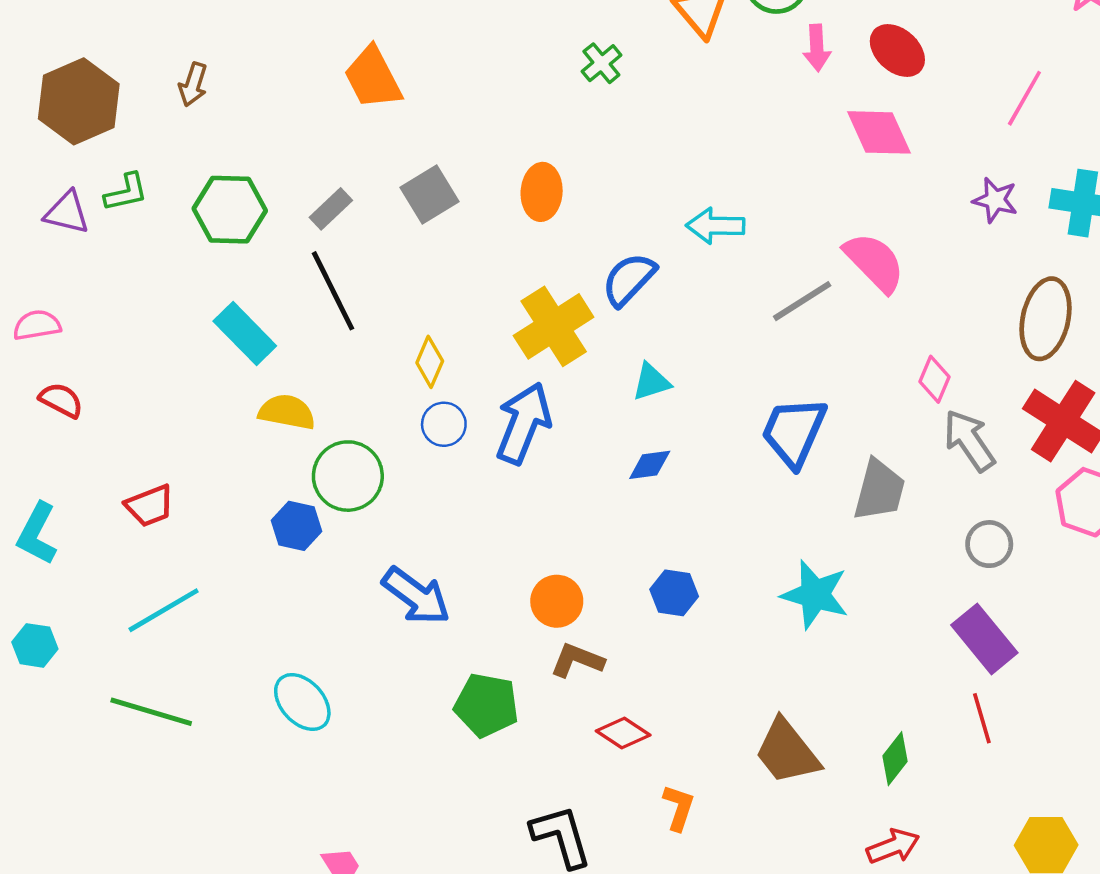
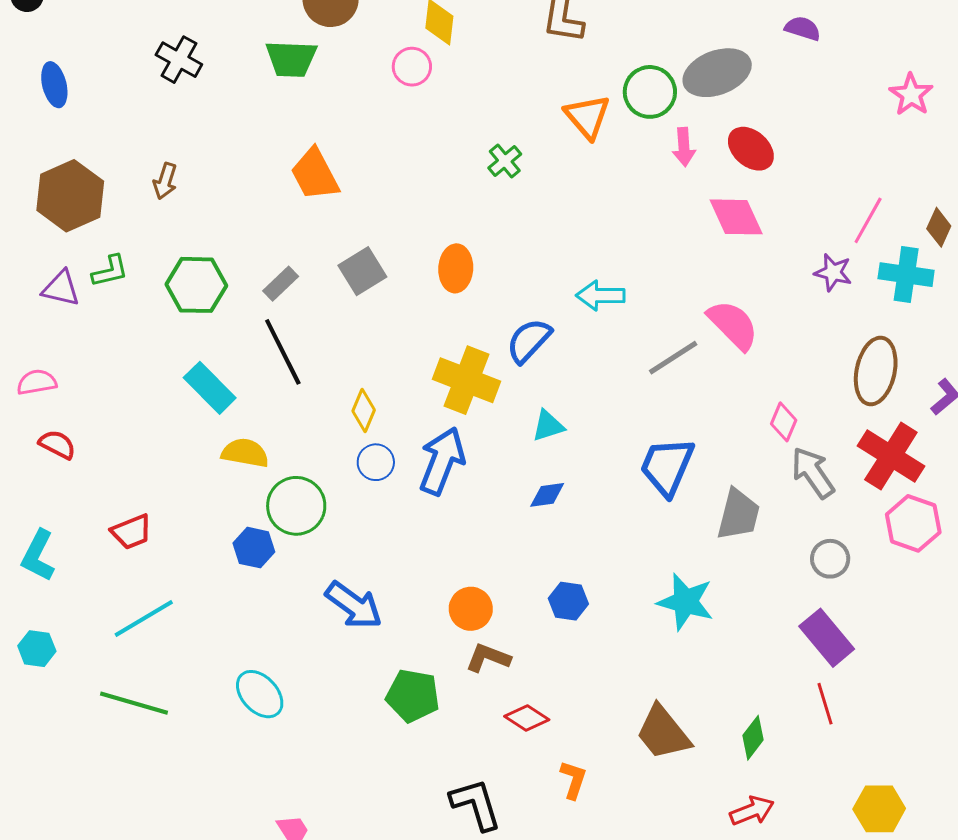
pink line: (1024, 98) -> (868, 220), moved
yellow cross: (554, 326) -> (467, 380), turned -36

